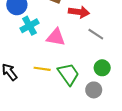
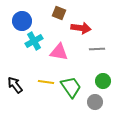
gray line: (96, 34) -> (97, 49), turned -35

